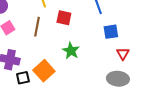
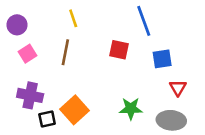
red square: (64, 18) -> (119, 50), moved
green star: (71, 51) -> (131, 109), moved, turned -30

